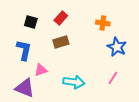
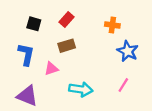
pink triangle: (41, 70) -> (51, 69), moved

